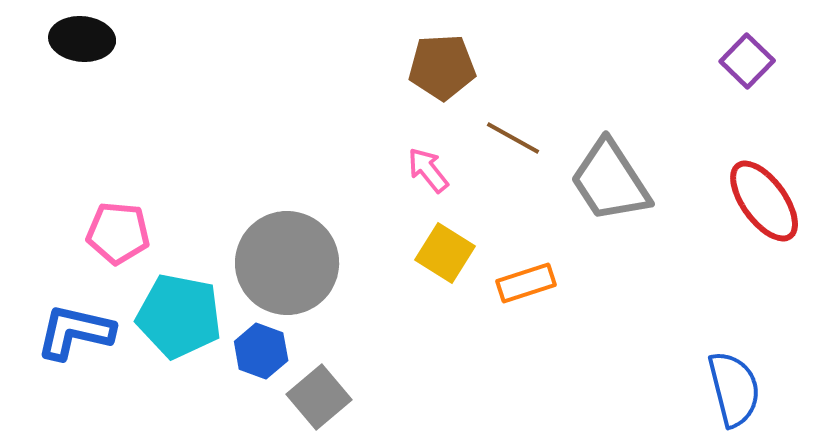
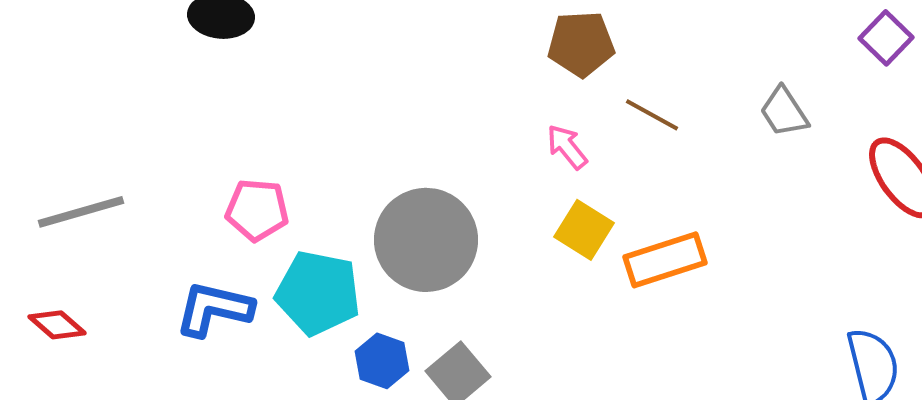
gray trapezoid: (610, 181) -> (784, 112), moved, size x0.6
orange rectangle: (526, 283) -> (665, 260), size x1.4
blue hexagon: (261, 351) -> (382, 361), moved

